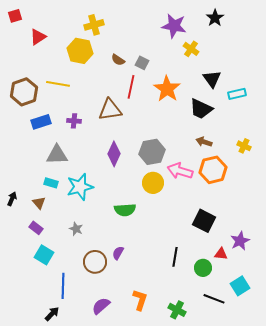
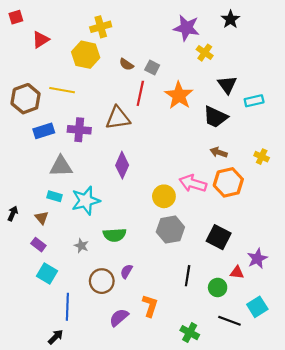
purple cross: (74, 121) -> (79, 130), size x1.5
gray hexagon: (152, 152) -> (170, 230), moved
green semicircle: (125, 210) -> (115, 235), moved
orange L-shape: (140, 300) -> (150, 306), moved
purple semicircle: (101, 306) -> (119, 318), moved

